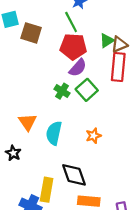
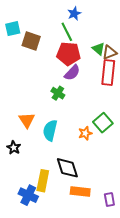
green triangle: (107, 41) -> (98, 49), turned -48
green square: (87, 90) -> (103, 123), moved

